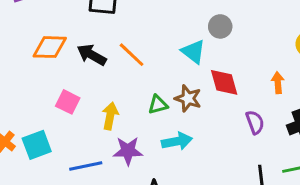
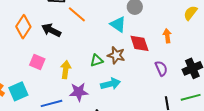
orange diamond: (50, 47) -> (23, 27), turned -55
orange line: (132, 55) -> (77, 14), moved
orange arrow: (278, 83) -> (167, 36), moved

